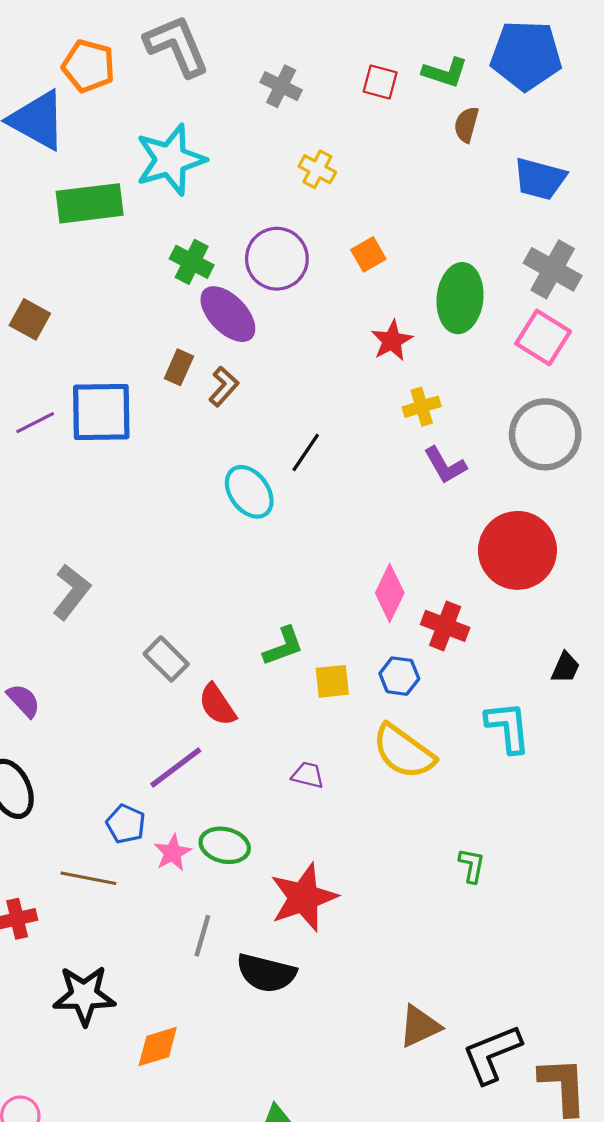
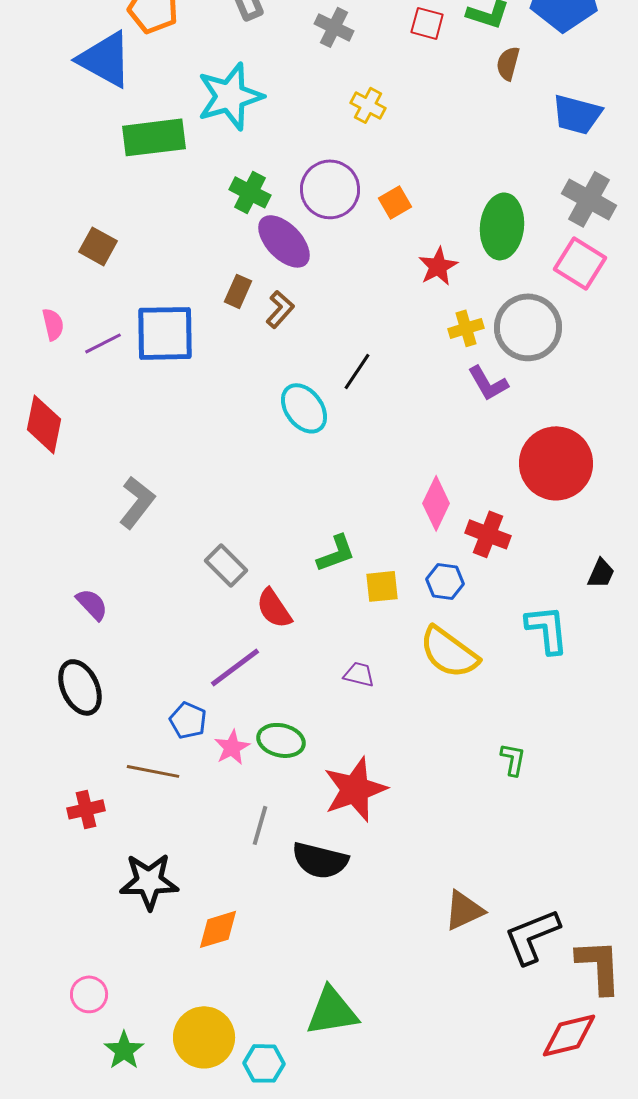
orange square: (368, 254) -> (395, 202), moved
gray circle: (545, 434) -> (528, 327), moved

